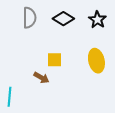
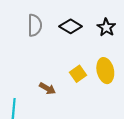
yellow square: (54, 60) -> (78, 74), moved, turned -35

